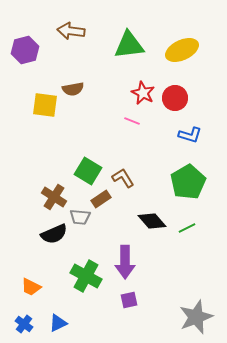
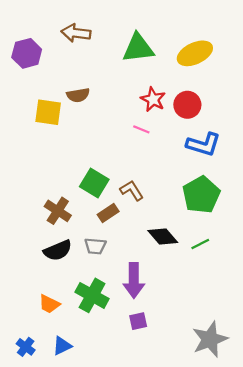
blue L-shape: (190, 135) -> (203, 144), size x1.4
gray trapezoid: (80, 217) -> (95, 246), moved
orange trapezoid: (31, 287) -> (49, 304), moved

